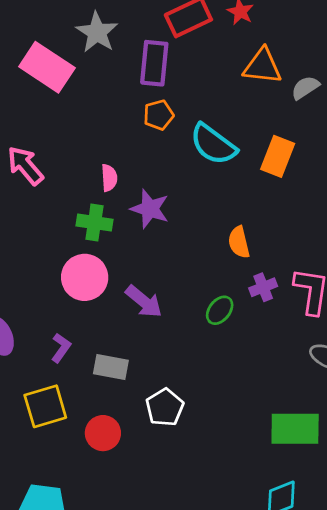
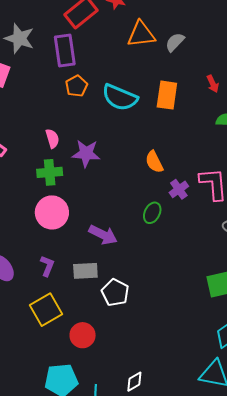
purple arrow: (144, 301) -> (103, 235), moved
white pentagon: (165, 407) -> (115, 293), moved
red circle: (103, 433) -> (83, 335), moved

